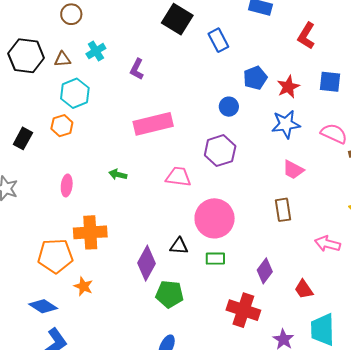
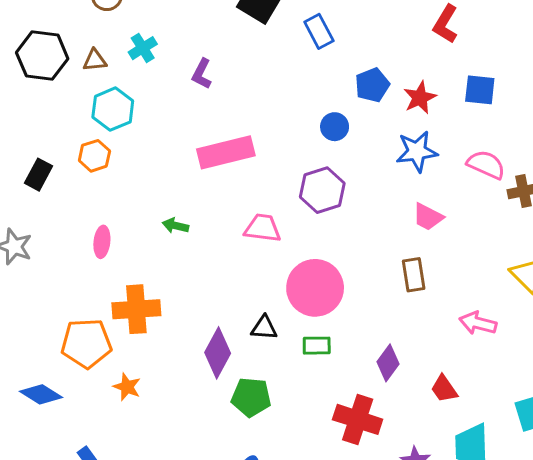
blue diamond: (43, 306) -> (41, 394), moved

